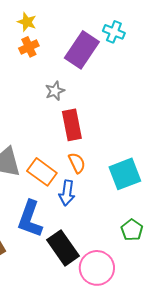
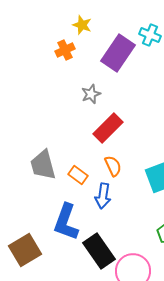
yellow star: (27, 22) -> (82, 25), moved
red rectangle: (72, 125) -> (108, 128), turned 56
orange rectangle: (42, 172) -> (78, 175), size x0.7

